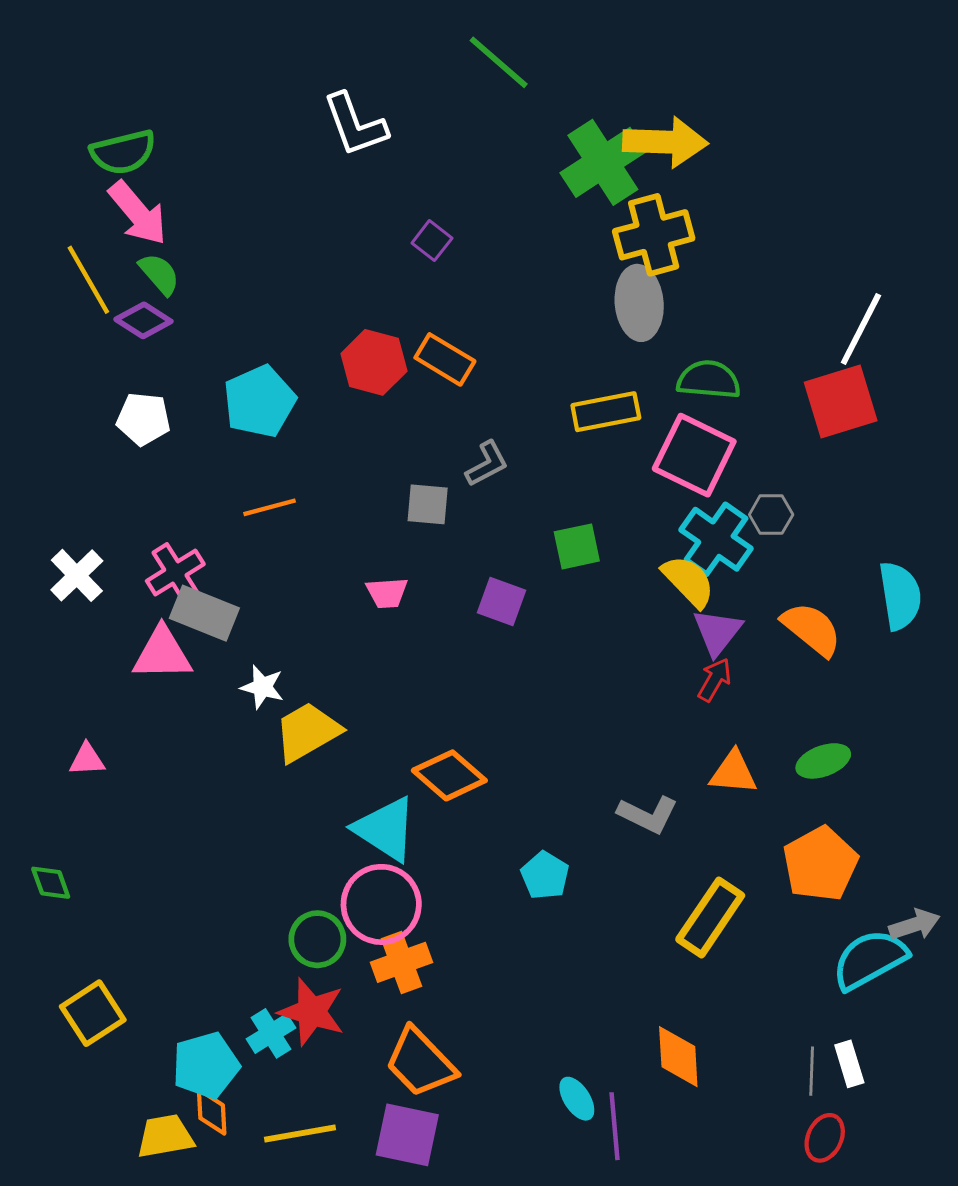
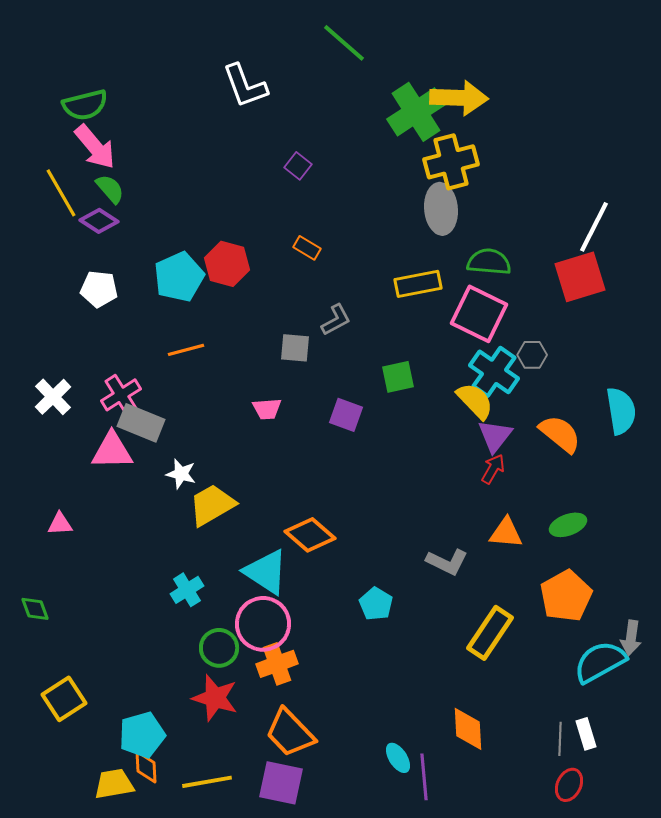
orange rectangle: (445, 359) -> (307, 248), size x0.7
red hexagon: (374, 362) -> (227, 264), moved
gray arrow: (915, 925) -> (631, 638), turned 116
cyan cross: (271, 1033) -> (187, 590), moved

